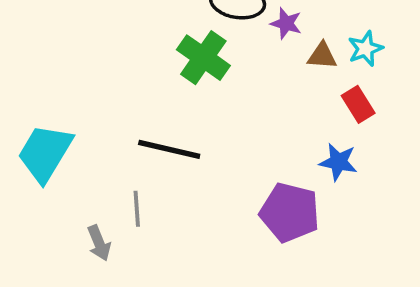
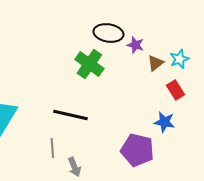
brown triangle: (322, 56) -> (155, 63), turned -42
gray arrow: (99, 243) -> (74, 167), moved

